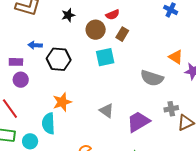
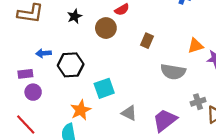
brown rectangle: (122, 34) -> (147, 41), moved
cyan square: (105, 57) -> (104, 88), moved
orange triangle: (176, 57) -> (195, 46), turned -42

